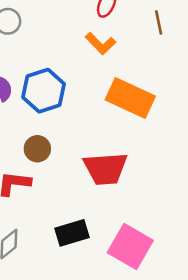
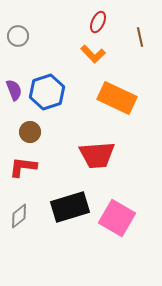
brown circle: (37, 149) -> (30, 132), moved
black rectangle: (72, 233) -> (70, 207), size x1.4

